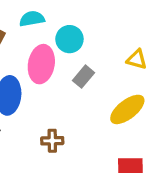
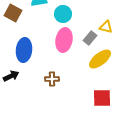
pink ellipse: (41, 64) -> (64, 40), moved
gray rectangle: (84, 77) -> (90, 38), moved

